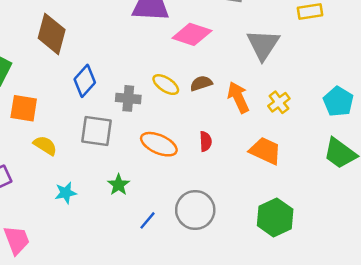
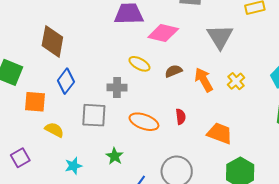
blue diamond: (85, 81) -> (66, 81), moved
yellow ellipse: (166, 85) -> (139, 64), moved
orange trapezoid: (265, 151) -> (220, 133), moved

